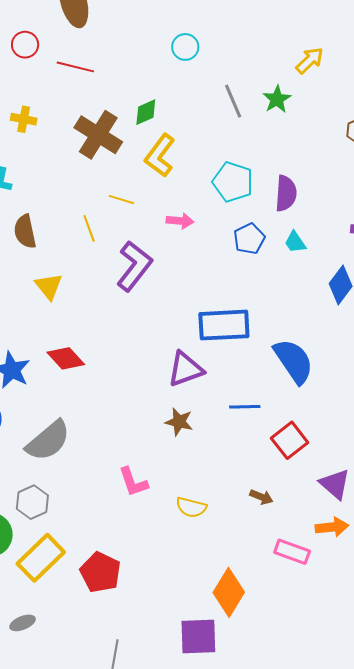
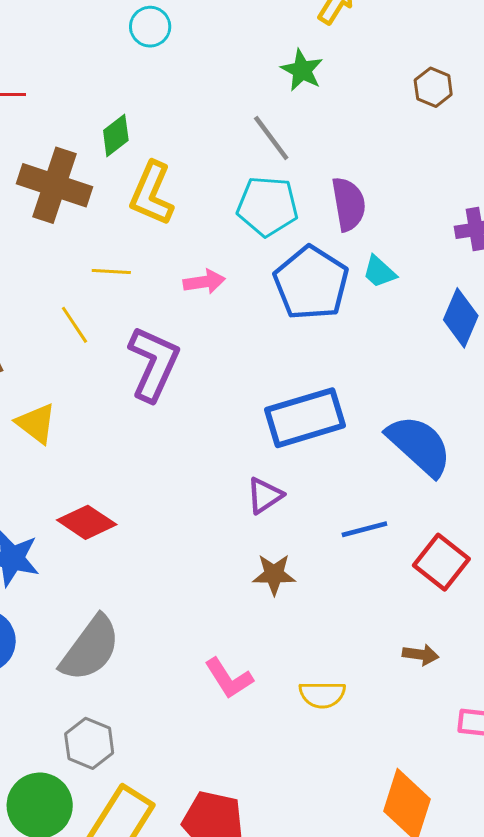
gray line: (233, 101) -> (271, 138), moved
blue pentagon: (249, 239) -> (311, 283), size x1.6
purple triangle: (185, 369) -> (265, 496), size x0.7

